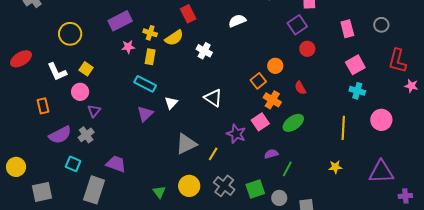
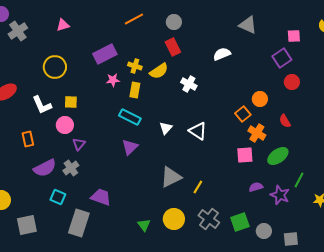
yellow square: (86, 69) -> (71, 102), turned -32
white triangle: (171, 103) -> (166, 128), moved
pink square: (260, 122) -> (245, 155), turned 30
purple star: (236, 134) -> (280, 195), moved
green line: (287, 169) -> (299, 180), moved

